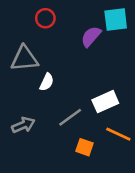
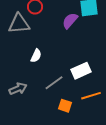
gray triangle: (25, 59) -> (19, 24), moved
orange line: (118, 134) -> (91, 96), turned -42

